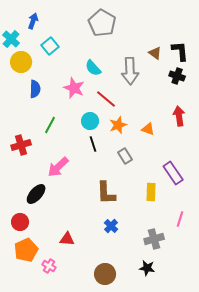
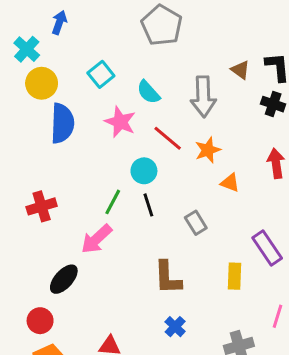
cyan square: (50, 46) -> (101, 74), moved
blue semicircle: (35, 89) -> (62, 123), size x1.5
green line: (50, 125) -> (113, 202), moved
orange star: (118, 125) -> (208, 150), moved

